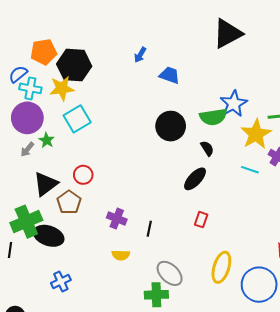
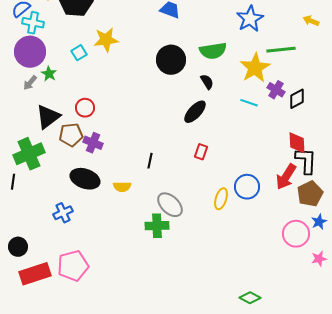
yellow star: (62, 88) -> (106, 40), moved
blue star: (234, 104) -> (250, 19), moved
cyan square: (77, 119) -> (79, 53), size x0.6
brown pentagon: (69, 202) -> (71, 135), turned 30
purple cross: (117, 219) -> (93, 143), moved
black ellipse: (49, 236) -> (85, 179), moved
yellow ellipse: (221, 267) -> (221, 199), size x0.7
blue circle: (259, 285) -> (247, 187), moved, size x0.7

